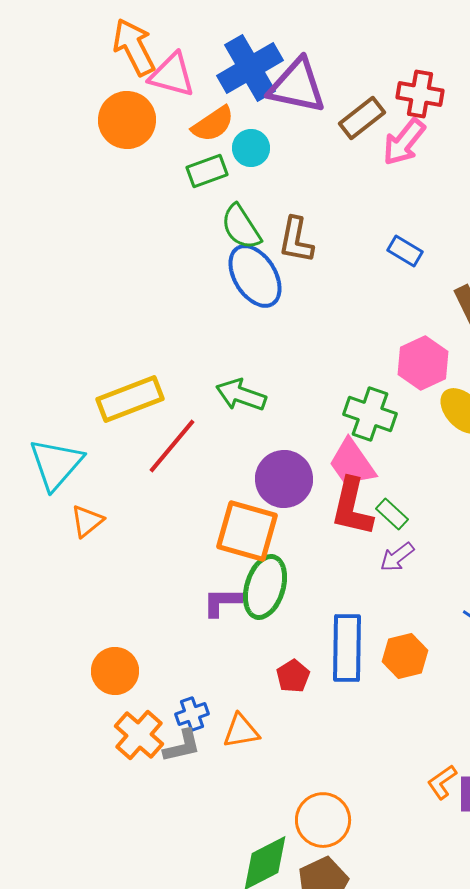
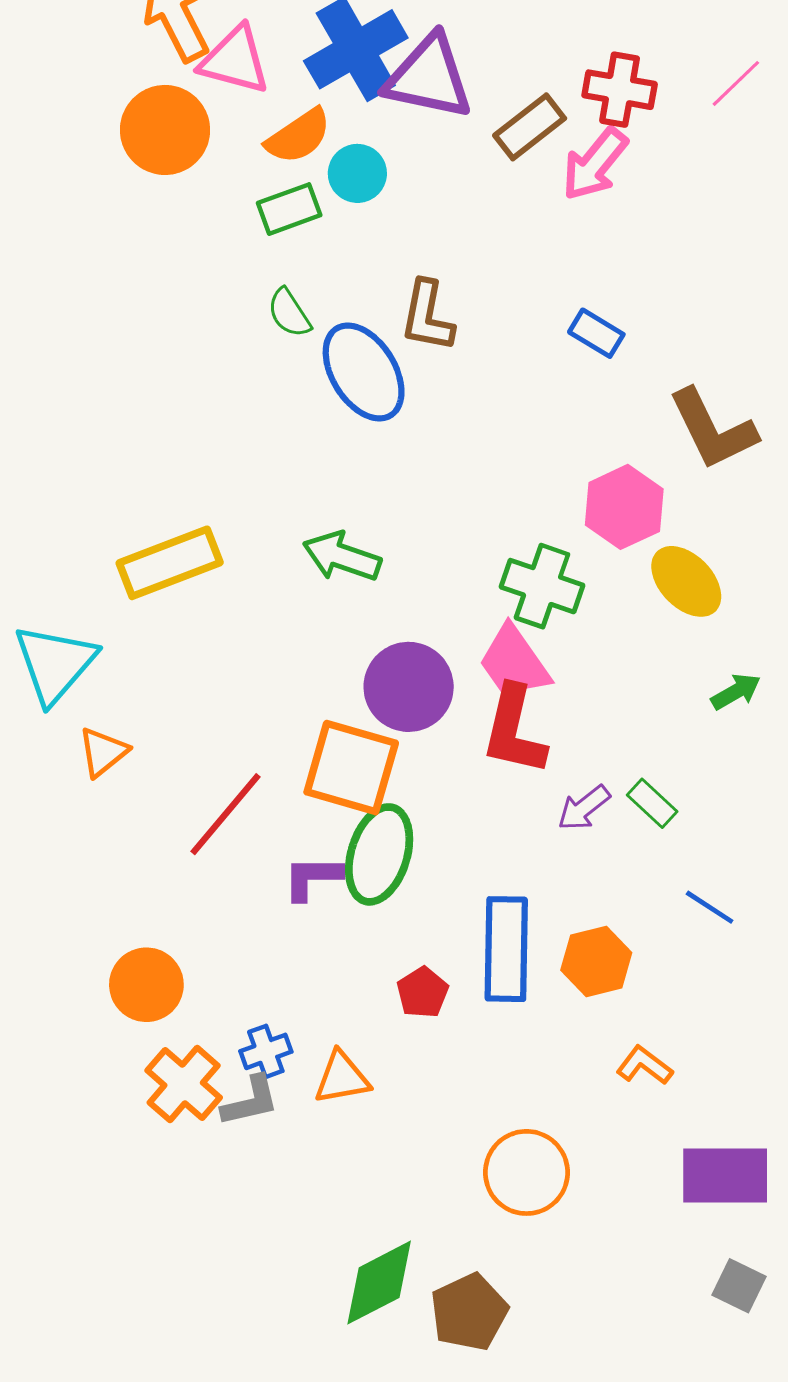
green semicircle: (241, 227) -> (289, 313), moved, size x0.7
red line: (172, 446) -> (226, 814), moved
green rectangle: (392, 514) -> (652, 803), moved
orange L-shape: (442, 782) -> (644, 1065), moved, turned 72
orange circle: (323, 820) -> (526, 1172), moved

